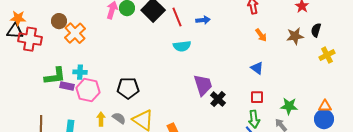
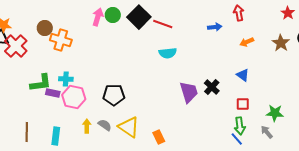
red line: (177, 17) -> (163, 24), turned -48
blue arrow: (203, 20) -> (215, 27), moved
orange cross: (75, 33) -> (61, 40), turned -30
orange arrow: (261, 35) -> (247, 42), turned 104
brown star: (295, 36) -> (281, 43), turned -30
red cross: (30, 39) -> (16, 46), turned 35
black cross: (218, 99) -> (212, 87), moved

